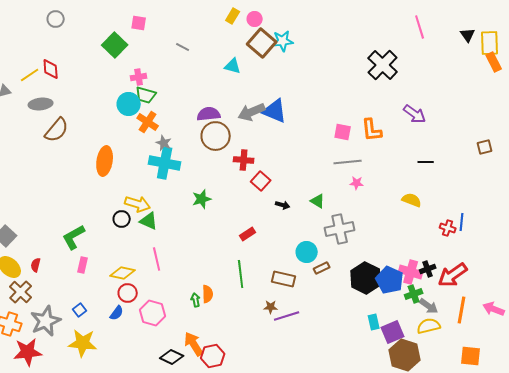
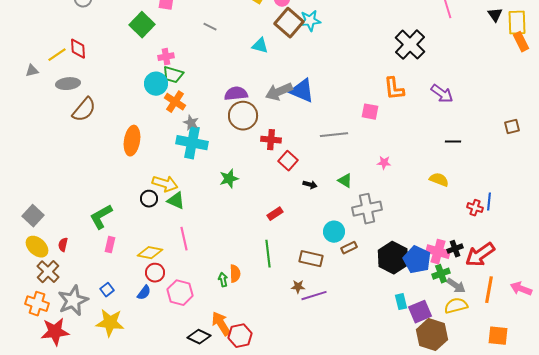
orange L-shape: (372, 130) -> (394, 89), moved
gray line: (348, 162) -> (334, 135), moved

